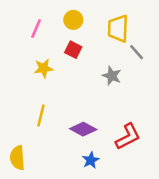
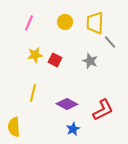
yellow circle: (73, 20) -> (65, 22), moved
red square: (73, 50) -> (55, 60), moved

